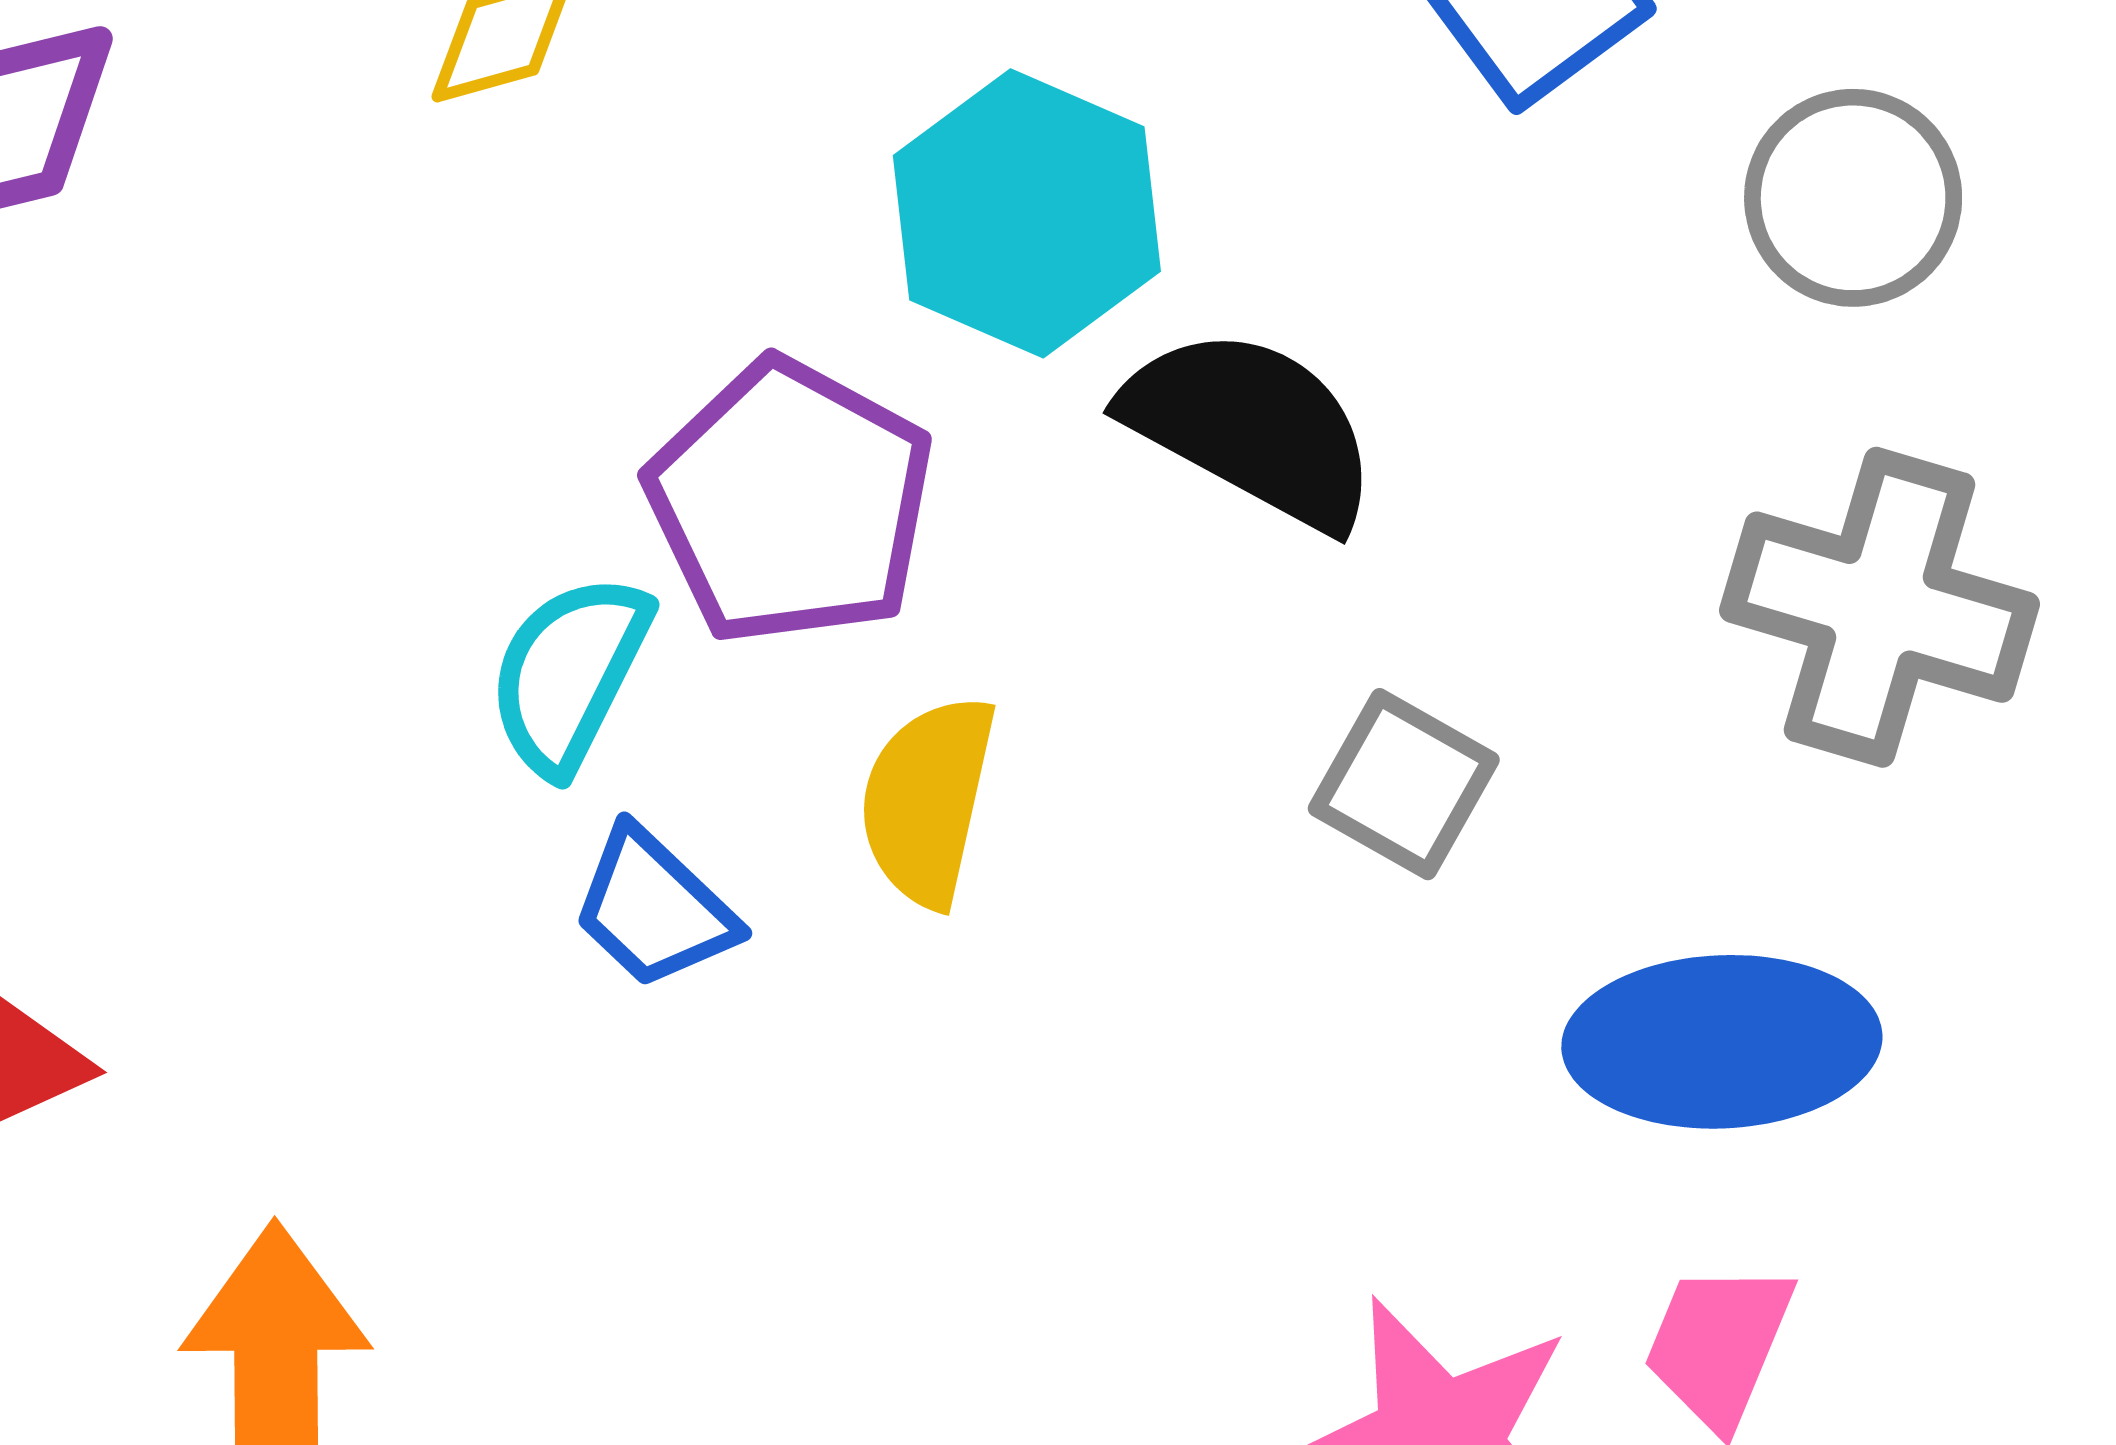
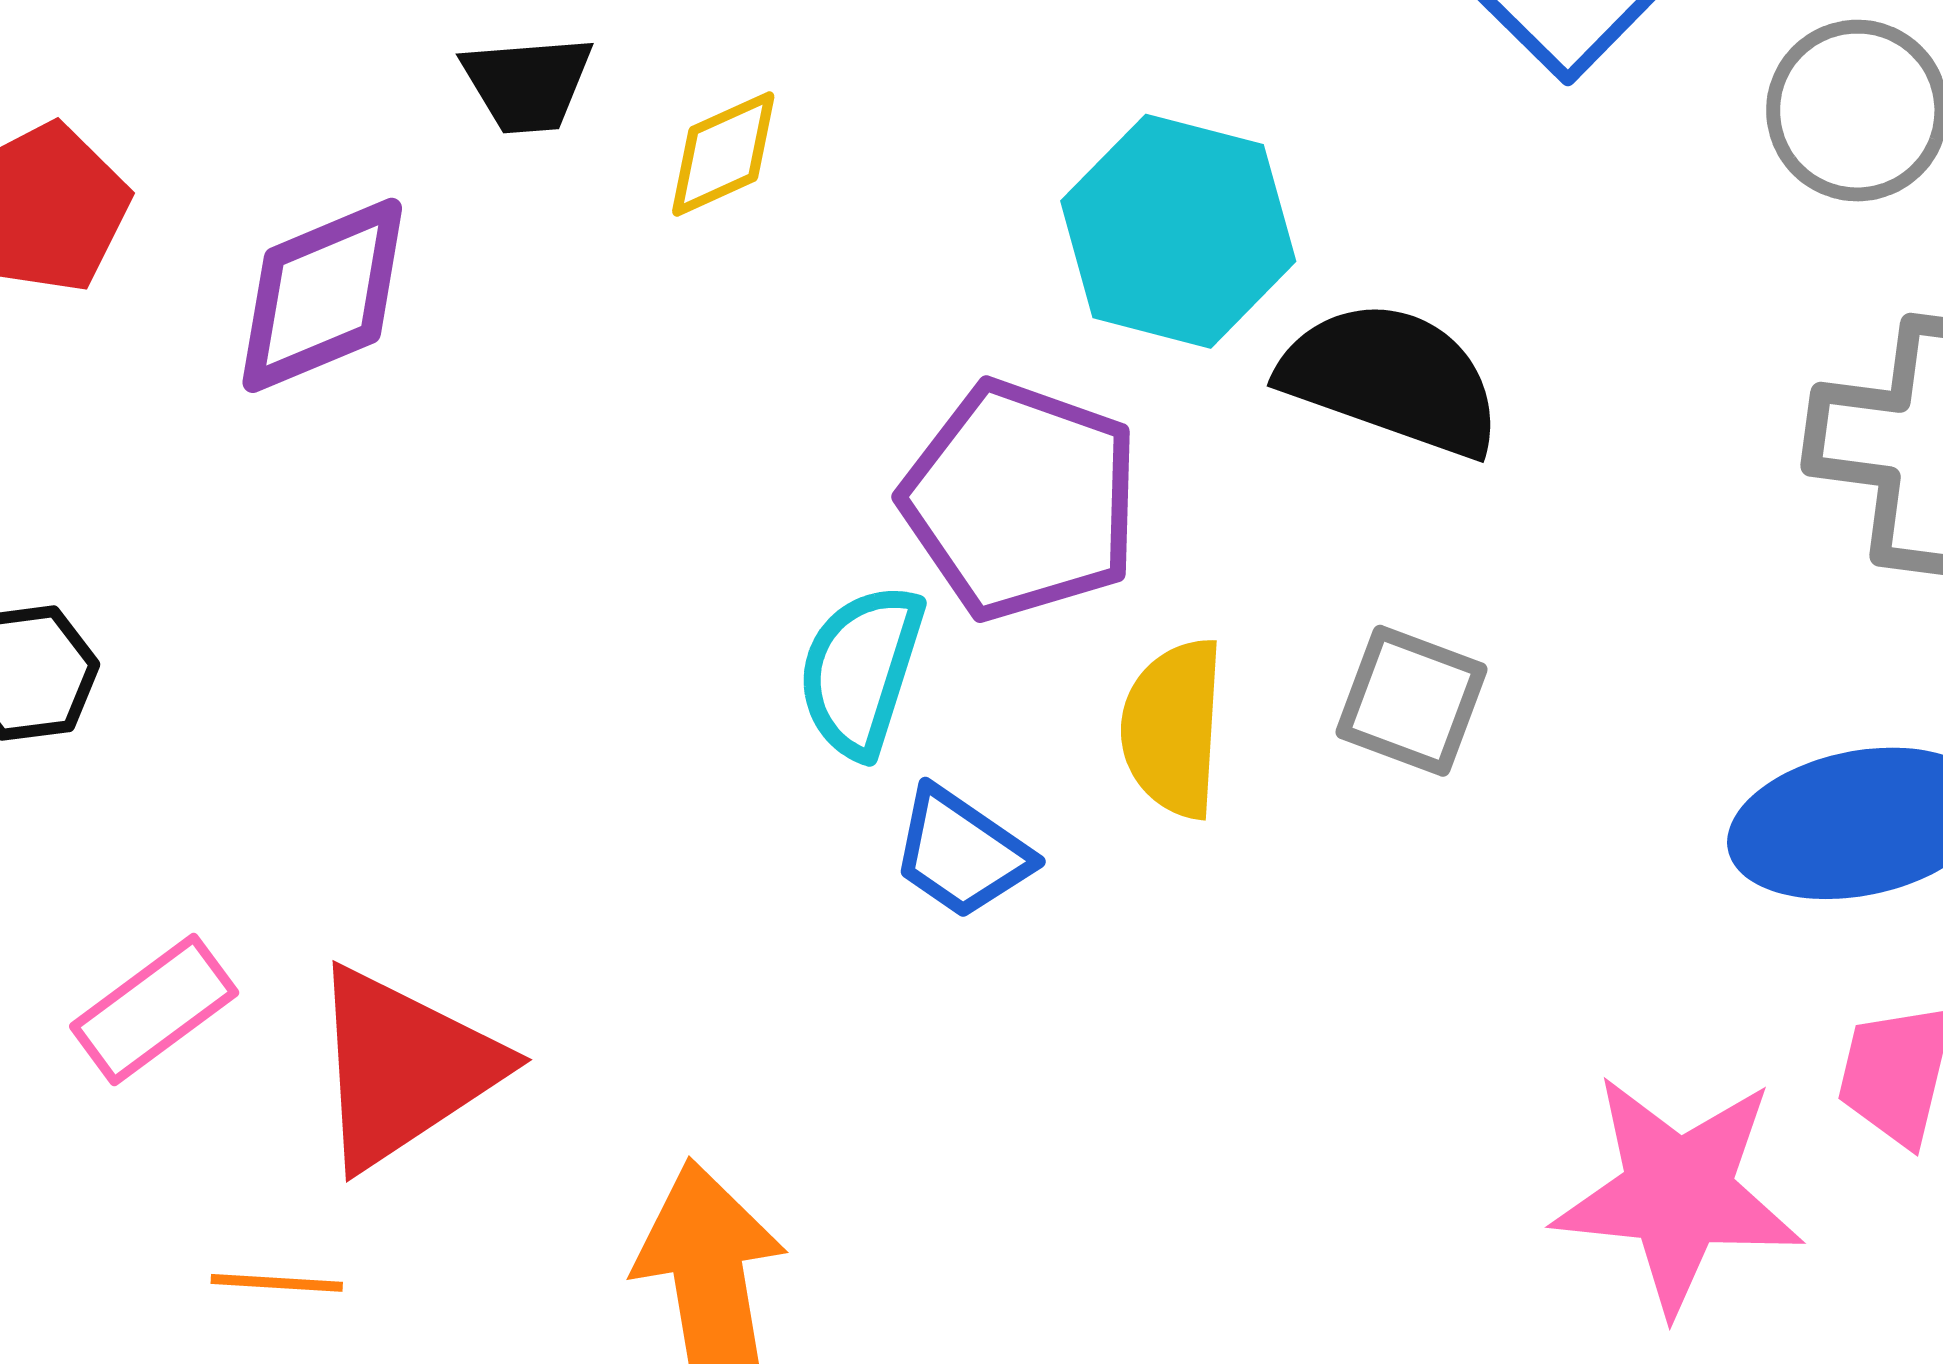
gray square: (1404, 784) -> (1412, 701), moved

